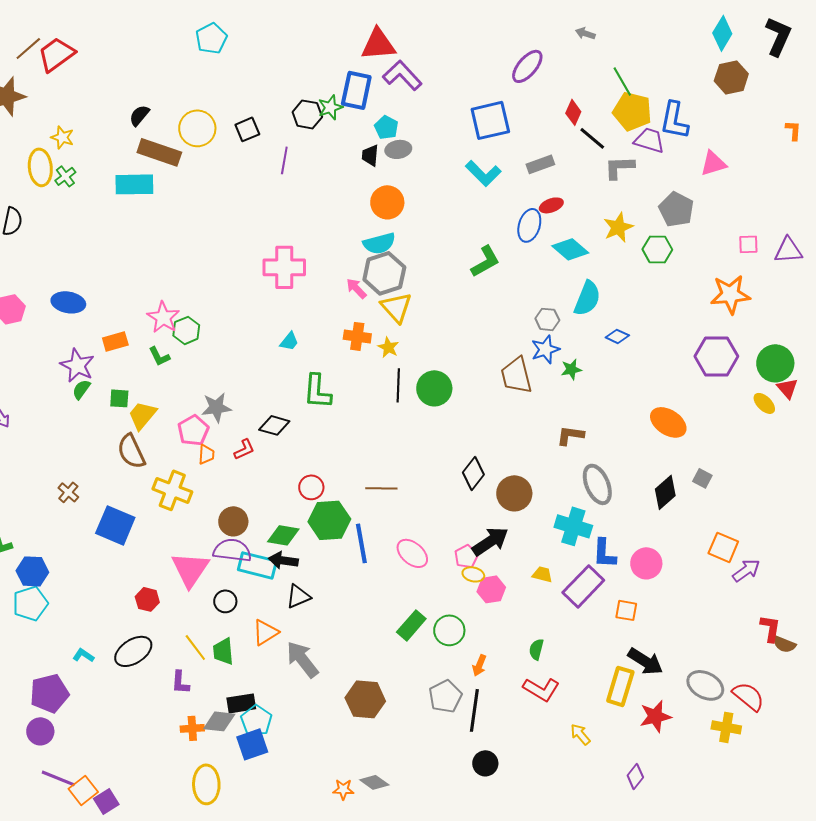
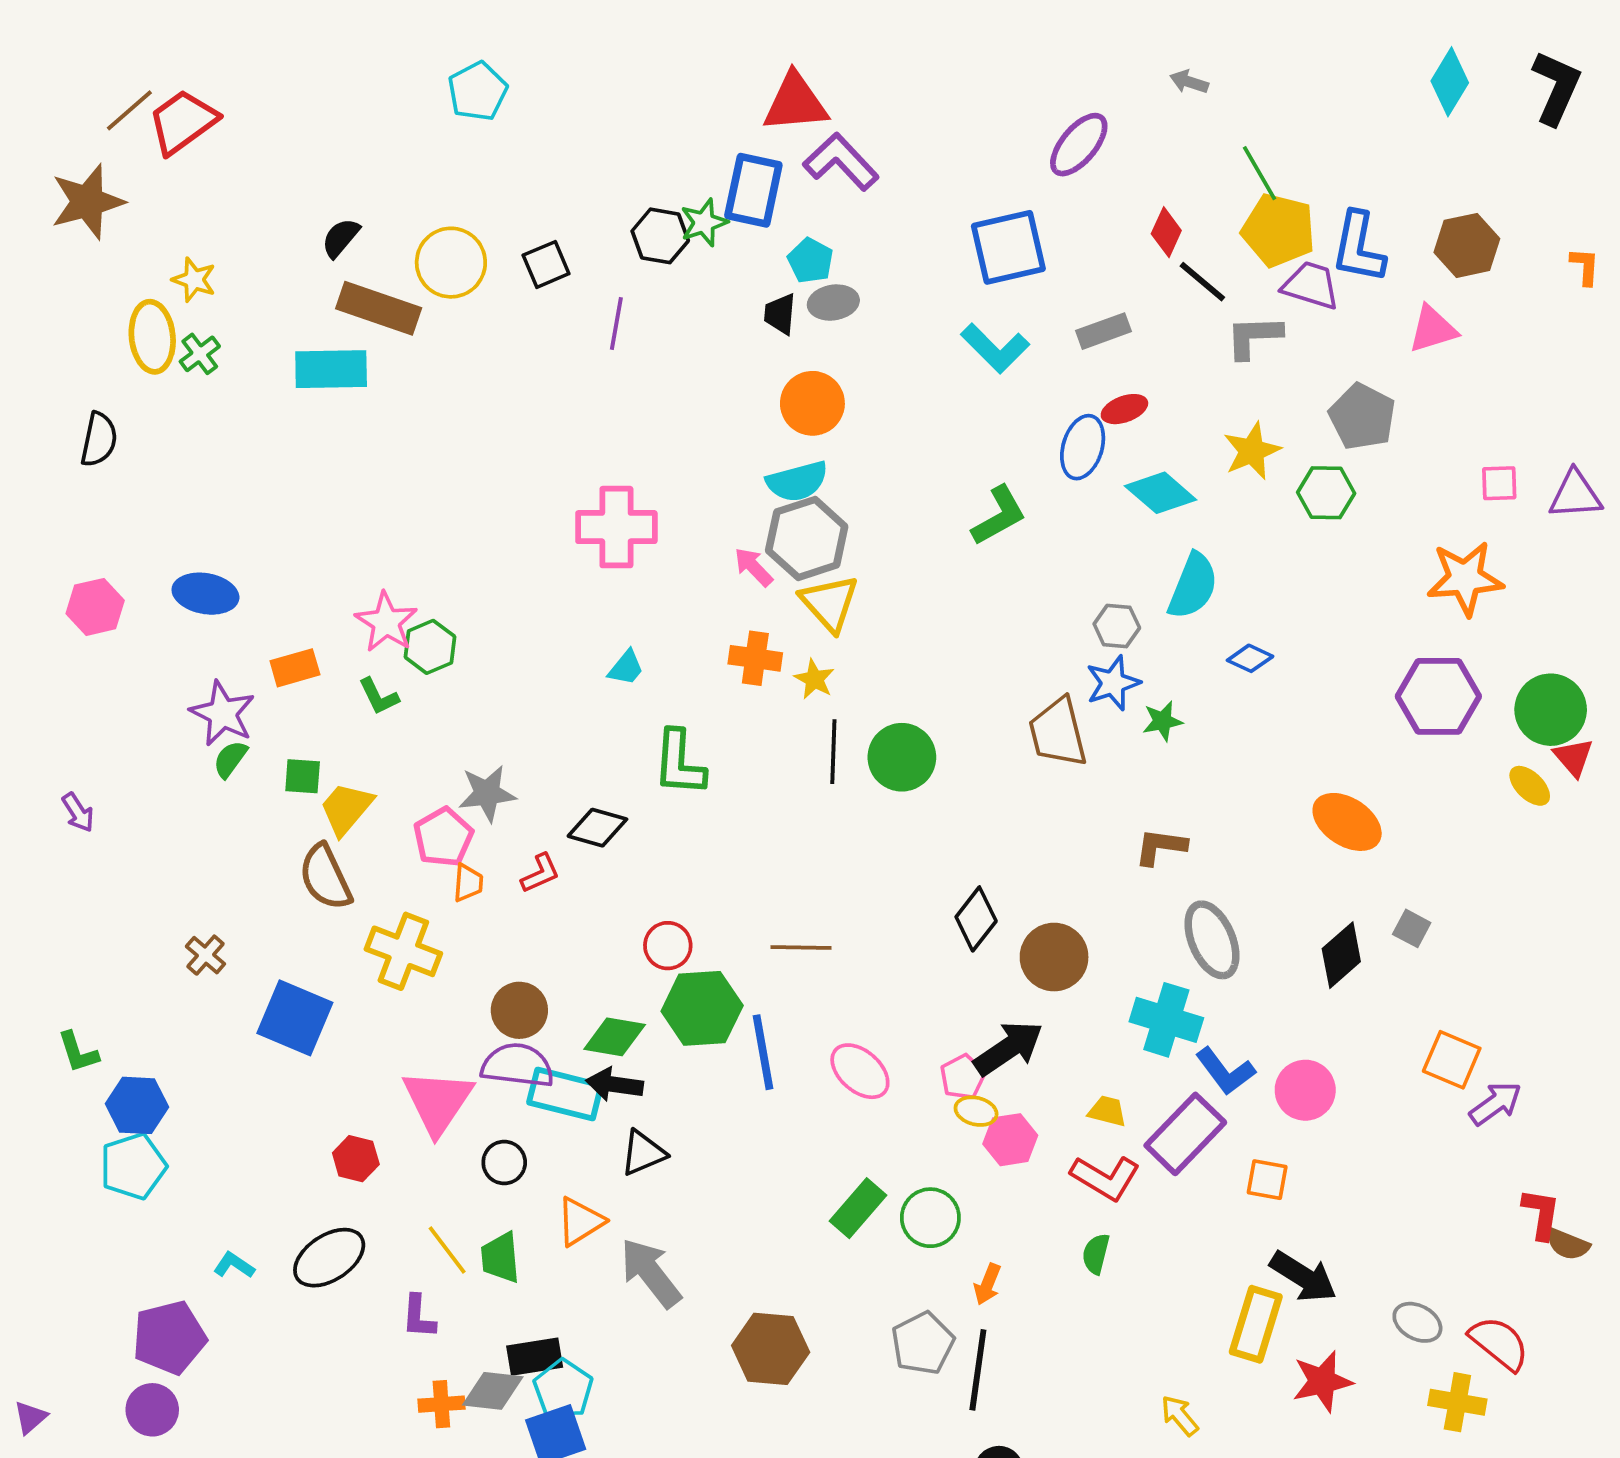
brown hexagon: (731, 77) -> (1467, 245), moved
blue L-shape: (604, 553) -> (1225, 1071), turned -40
gray ellipse: (705, 685) -> (1417, 1322), size x0.7
red L-shape: (541, 689) -> (1105, 1178), moved

